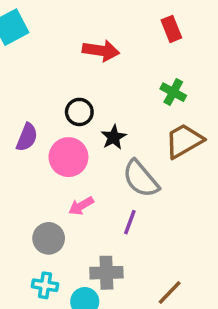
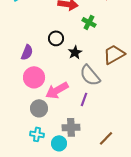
green cross: (173, 92) -> (89, 22), moved
pink circle: (68, 157) -> (34, 77), moved
pink arrow: (81, 206) -> (57, 90), size x1.6

